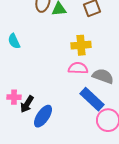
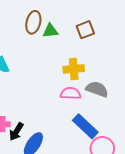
gray semicircle: (103, 76) -> (97, 89), moved

